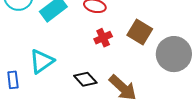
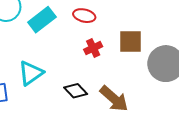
brown square: (140, 32) -> (131, 42), turned -30

